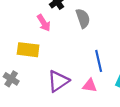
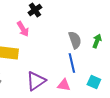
gray semicircle: (83, 18) -> (75, 40), moved

